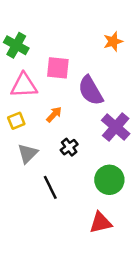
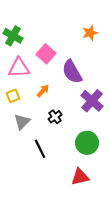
pink square: (58, 68) -> (46, 54), turned 36

